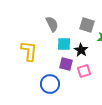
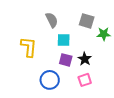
black star: (81, 50) -> (85, 59), moved
pink square: (84, 71) -> (85, 80), moved

